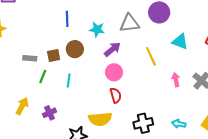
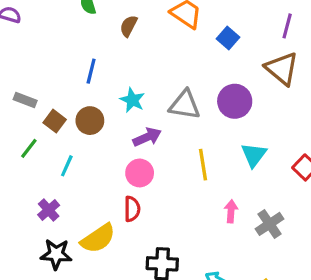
cyan triangle: (180, 42) -> (254, 155), turned 30
brown square: (54, 56) -> (55, 121), turned 32
gray rectangle: (30, 58) -> (25, 100), moved
purple cross: (50, 113) -> (49, 210), moved, turned -32
yellow semicircle: (100, 119) -> (98, 238), turned -45

